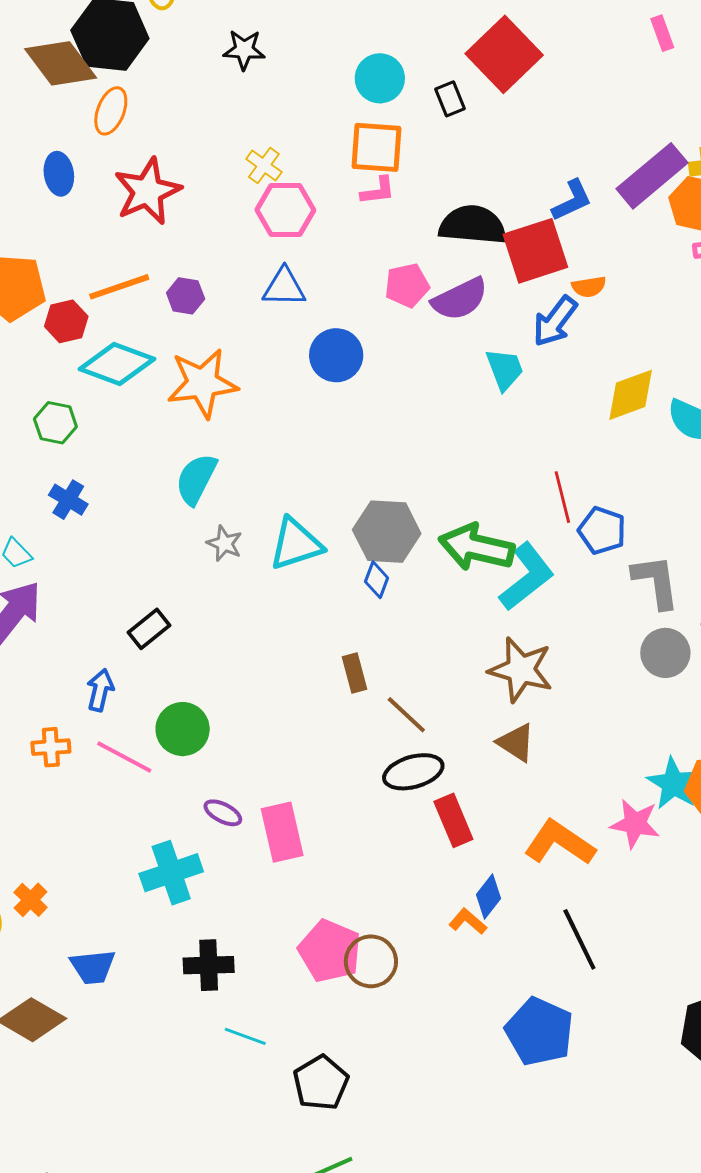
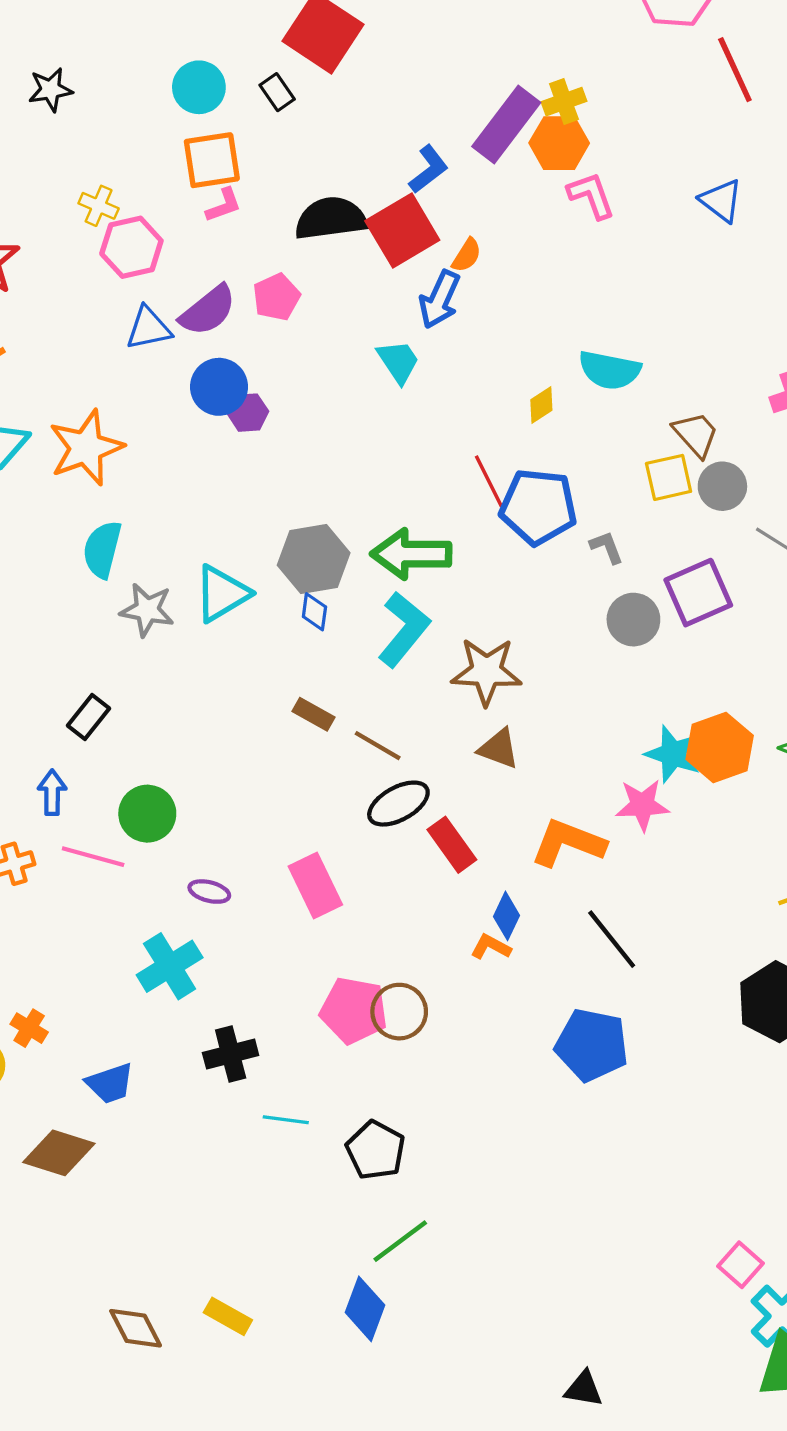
orange semicircle: (589, 287) -> (467, 255), turned -36
purple hexagon: (186, 296) -> (248, 413), moved
purple semicircle: (460, 299) -> (208, 311), moved
yellow diamond: (631, 395) -> (541, 405), moved, size x0.6
blue pentagon: (602, 530) -> (538, 507), size x1.5
gray star: (225, 543) -> (147, 610), size x1.4
cyan L-shape: (527, 577) -> (404, 629), moved
gray L-shape: (656, 582) -> (607, 547), size x0.6
brown rectangle: (354, 673) -> (314, 714), turned -33
pink rectangle: (282, 832) -> (315, 886), moved

